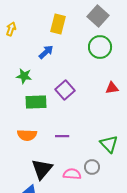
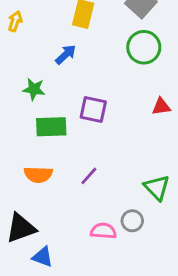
purple square: (65, 90) -> (93, 109), turned -36
purple line: (62, 136) -> (89, 176), turned -48
black triangle: (42, 169) -> (21, 228), moved, turned 30

